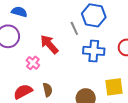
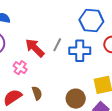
blue hexagon: (94, 15) -> (91, 21), moved
gray line: (74, 28) -> (57, 45), moved, turned 56

